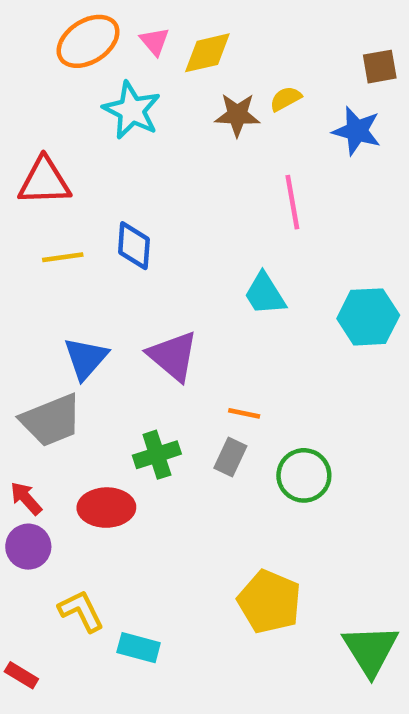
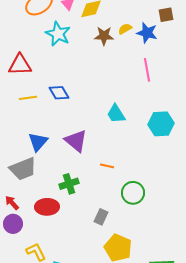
blue star: (357, 131) -> (147, 33), moved
pink line: (292, 202) -> (147, 70), moved
blue diamond: (134, 246) -> (59, 93), turned -35
gray rectangle: (230, 457) -> (101, 217), moved

